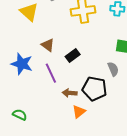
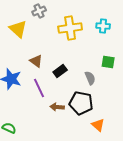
gray semicircle: (113, 69) -> (90, 78), moved
orange triangle: (79, 112) -> (98, 125), moved, turned -40

